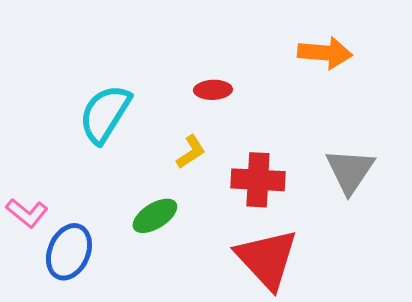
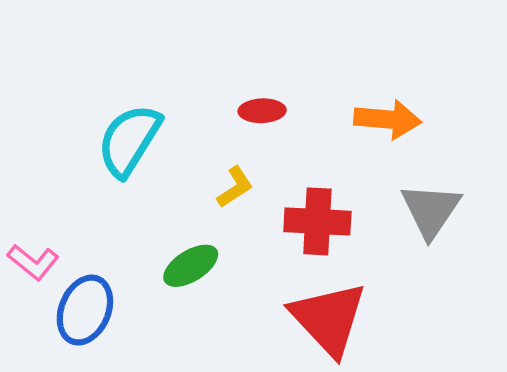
orange arrow: (325, 53) -> (388, 119), moved

